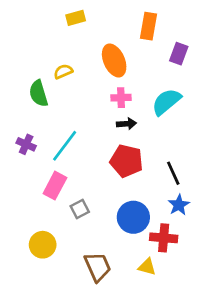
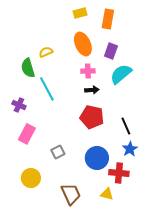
yellow rectangle: (76, 18) -> (80, 13), moved
purple rectangle: (179, 54) -> (111, 51), moved
cyan line: (65, 146) -> (47, 89), moved, turned -65
pink rectangle: (55, 186) -> (27, 134), moved

